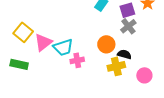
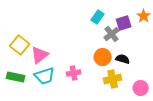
gray cross: (128, 26) -> (112, 34), moved
cyan trapezoid: (63, 47) -> (45, 76), moved
black semicircle: (124, 54) -> (123, 59), moved

